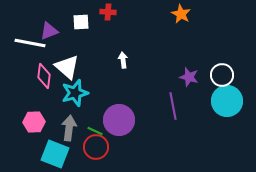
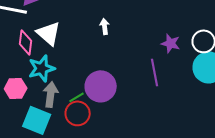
cyan star: (75, 93) -> (42, 68), moved
green line: (95, 131) -> (77, 97), turned -56

